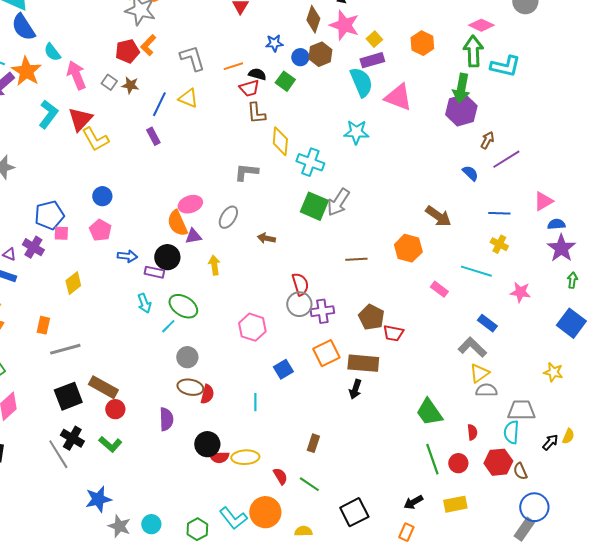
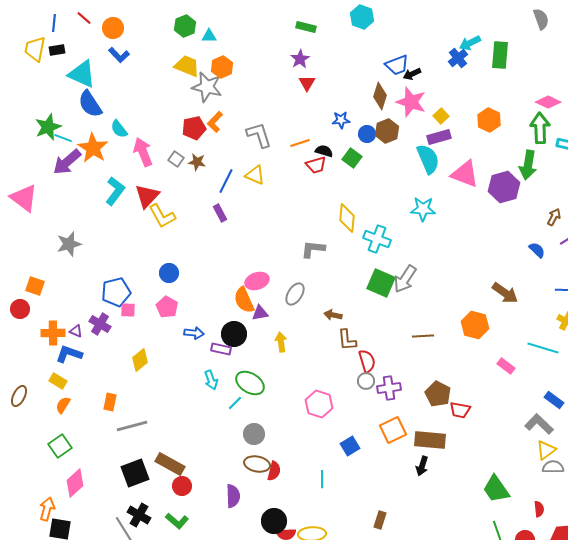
purple hexagon: (461, 110) -> (504, 187), moved
brown L-shape: (256, 113) -> (347, 340), moved
gray circle: (299, 304) -> (366, 381), size x0.7

